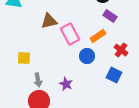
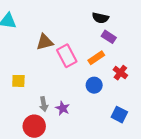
blue circle: (87, 56) -> (94, 85), moved
blue square: (114, 75) -> (119, 115), moved
gray arrow: (38, 80) -> (44, 104), moved

